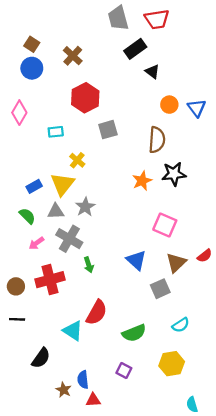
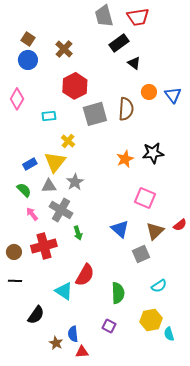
gray square: (108, 130) -> (95, 114), size x1.4
brown semicircle: (157, 140) -> (126, 109), moved
pink arrow: (36, 243) -> (32, 214), turned 88
green semicircle: (134, 333) -> (118, 293), turned -70
cyan semicircle: (192, 405) -> (169, 334), moved

